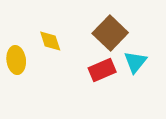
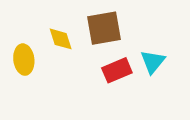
brown square: (110, 33) -> (104, 28), moved, turned 36

